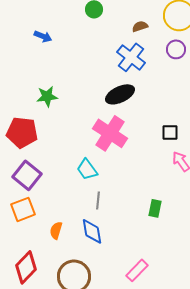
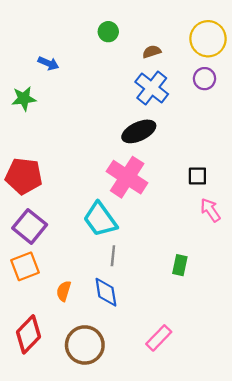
brown semicircle: (140, 26) -> (152, 52), moved
green star: (47, 96) -> (24, 99), moved
cyan trapezoid: (87, 169) -> (100, 219), size x1.4

